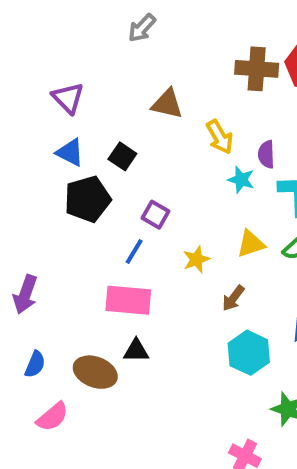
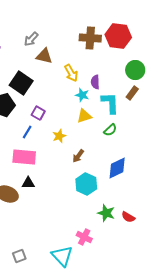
gray arrow: (142, 28) -> (31, 39), moved
black square: (122, 156) -> (21, 83), size x1.6
yellow triangle: (251, 244) -> (84, 116), moved

